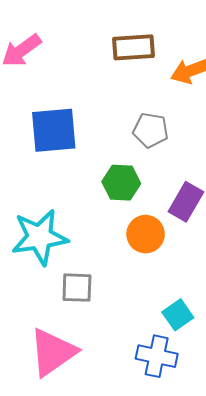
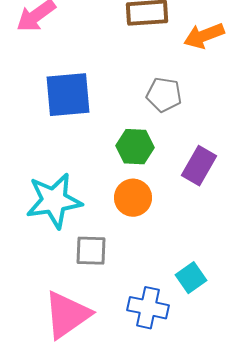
orange circle: (146, 234) -> (133, 198), moved
blue cross: (157, 356) -> (148, 308), moved

